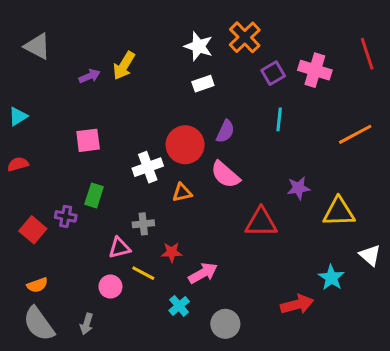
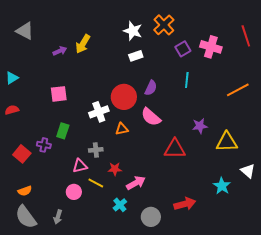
red arrow: (297, 304) -> (185, 204), moved

